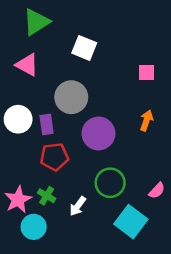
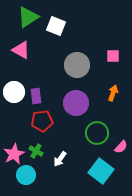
white square: (84, 48) -> (56, 26), moved
gray circle: (71, 97) -> (77, 65), moved
green circle: (110, 183) -> (97, 133), moved

